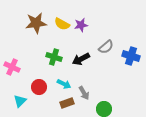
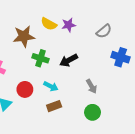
brown star: (36, 23) -> (24, 36), moved
gray semicircle: (106, 47) -> (104, 31), moved
gray arrow: (84, 93) -> (91, 86), moved

